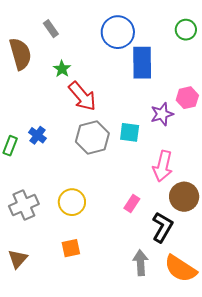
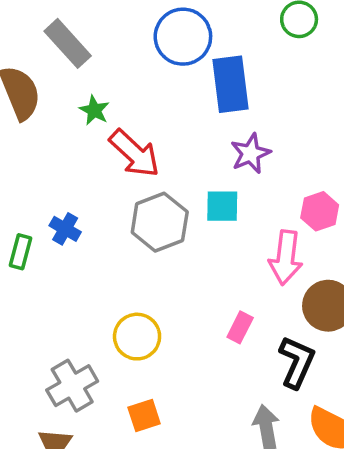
gray rectangle: (51, 29) -> (68, 43), size x1.6
pink hexagon: (187, 98) -> (320, 211), moved
purple star: (162, 114) -> (250, 153), moved
gray cross: (24, 205) -> (72, 386), moved

